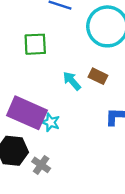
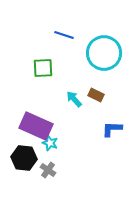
cyan star: (51, 122) -> (50, 143), moved

